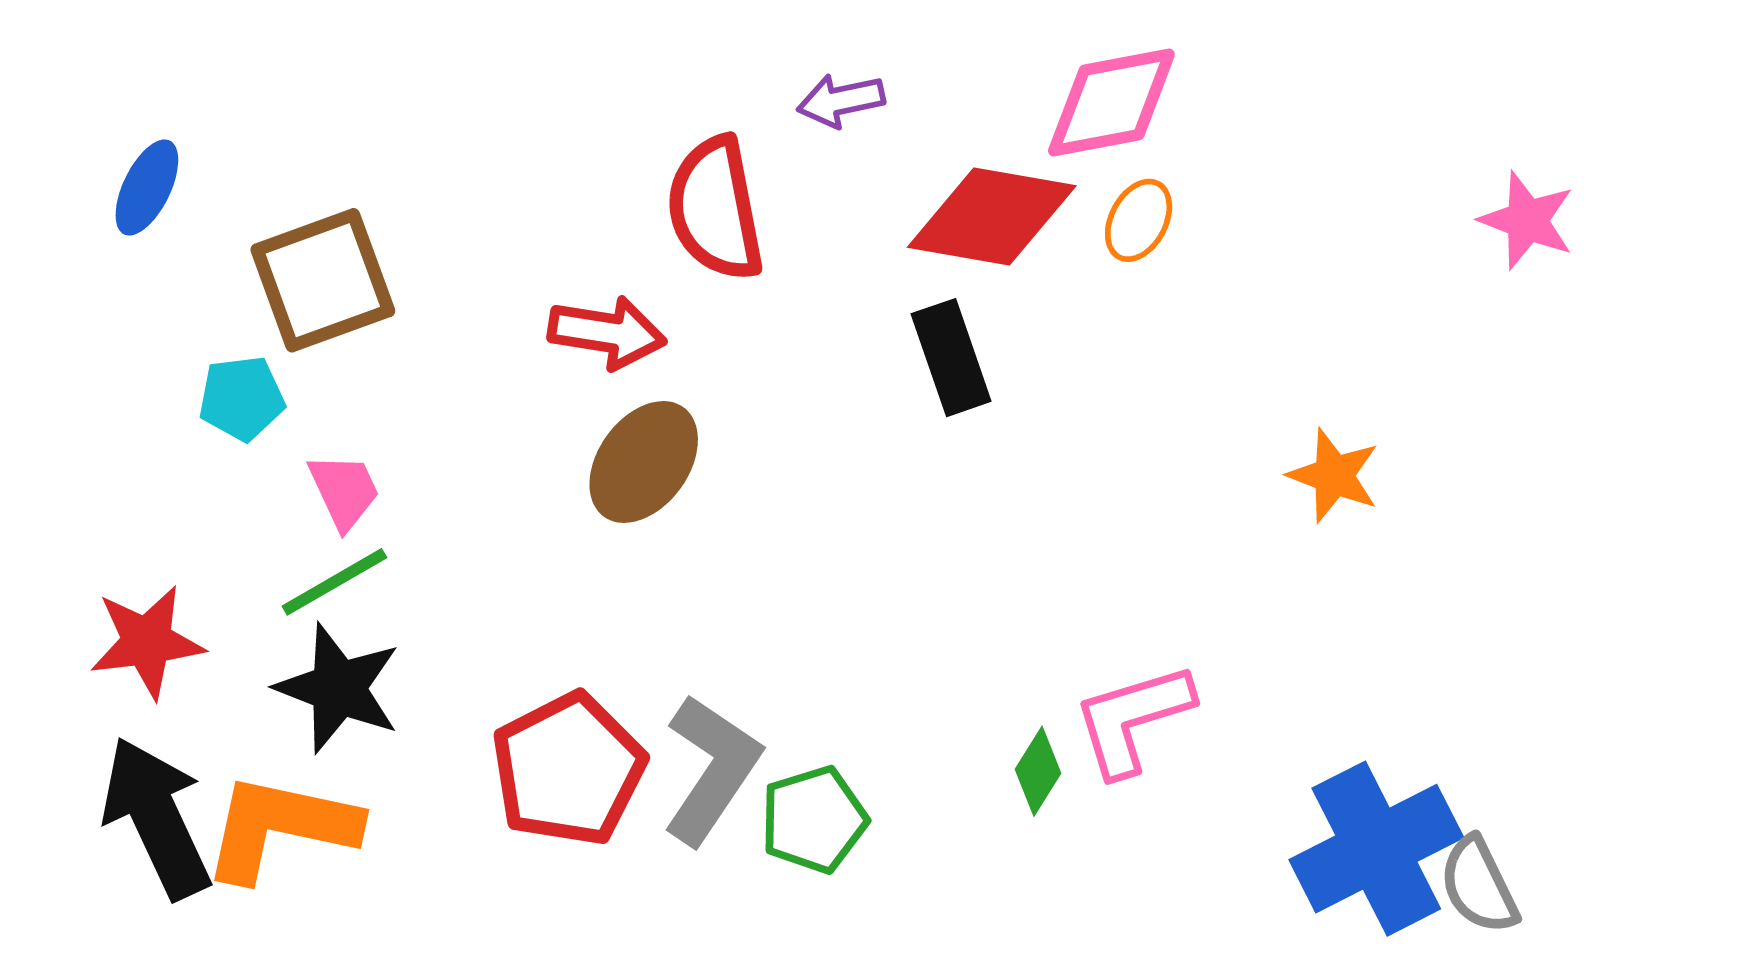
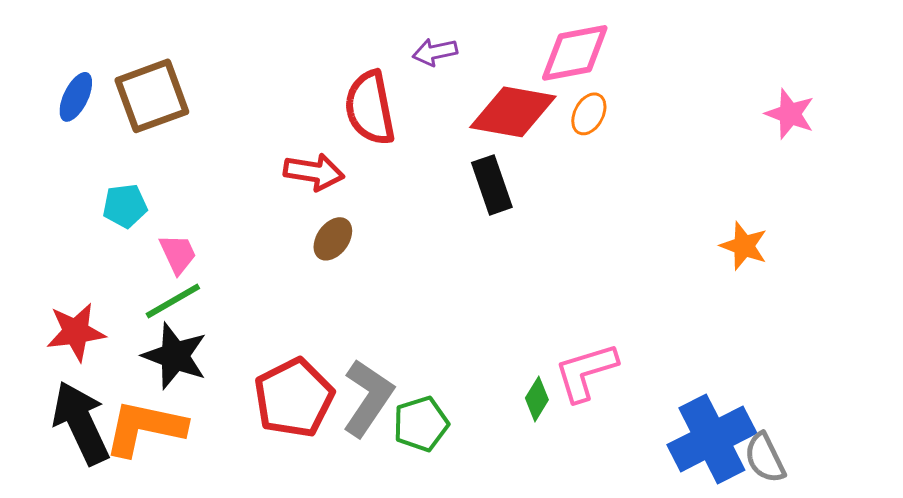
brown square: (323, 280) -> (152, 96), moved
brown ellipse: (644, 462) -> (333, 239), size x0.7
orange star: (1334, 476) -> (744, 246), moved

